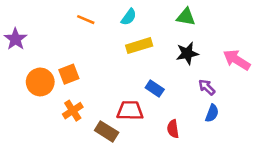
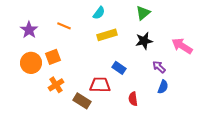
green triangle: (186, 17) -> (143, 13), turned -49
orange line: (86, 20) -> (64, 26), moved
purple star: (15, 39) -> (29, 30), moved

